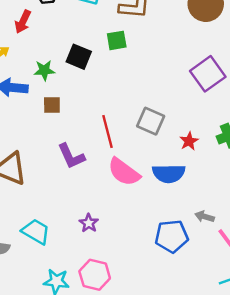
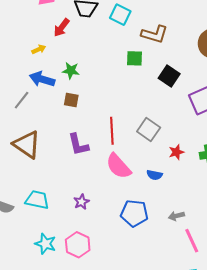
black square: (79, 57) -> (169, 76), moved
blue semicircle: (169, 173) -> (155, 175), size x0.6
gray arrow: (205, 217) -> (176, 216), turned -42
cyan trapezoid: (36, 232) -> (37, 200), turned -30
blue pentagon: (172, 236) -> (134, 213), moved

